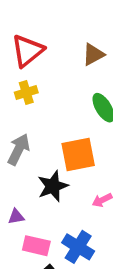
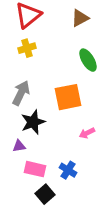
black star: (53, 186) -> (33, 122), moved
blue cross: (78, 247) -> (68, 170), size x0.7

